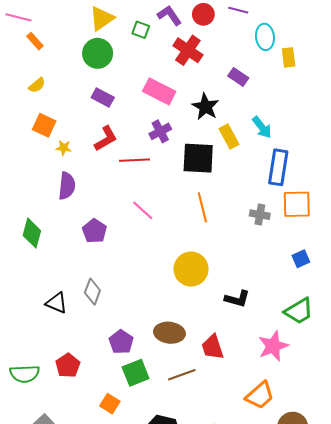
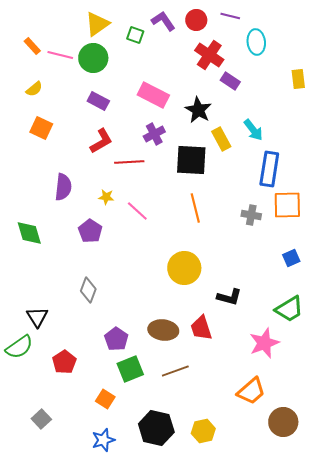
pink line: (18, 17) -> (60, 55), moved
red cross: (188, 50) -> (209, 55), moved
yellow rectangle: (289, 57) -> (298, 79), moved
yellow star: (64, 148) -> (106, 197), moved
green diamond: (32, 233) -> (29, 233), turned -32
black triangle: (56, 303) -> (37, 317), moved, turned 35
red trapezoid: (213, 347) -> (201, 328), moved
green semicircle: (25, 374) -> (19, 347), moved, turned -32

